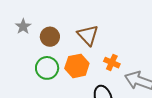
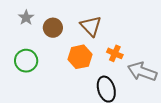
green circle: (47, 68) -> (26, 61), moved

